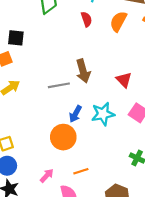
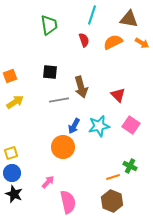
orange semicircle: (118, 21) -> (113, 42), turned 36
black square: (16, 38) -> (50, 72), moved
orange line: (81, 171) -> (113, 177), moved

